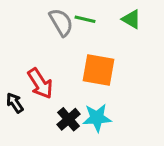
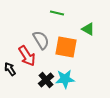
green triangle: (131, 19) -> (88, 29), moved
gray semicircle: (61, 22) -> (41, 40), moved

